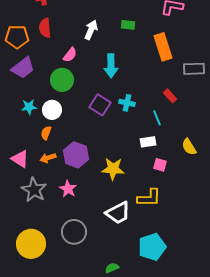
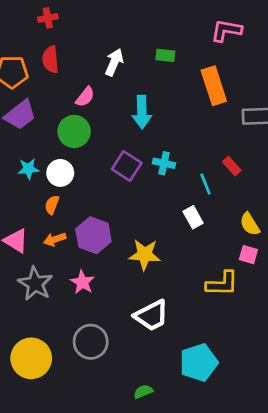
red rectangle: (170, 96) -> (232, 166), moved
white rectangle: (148, 142) -> (193, 217), turned 70
pink square: (160, 165) -> (248, 255), moved
yellow L-shape: (149, 198) -> (222, 284), moved

